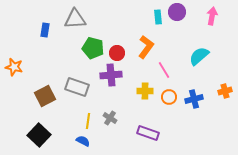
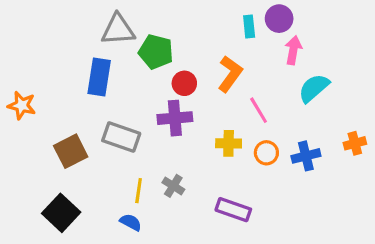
pink arrow: (212, 16) -> (293, 50), moved
blue rectangle: (45, 30) -> (99, 77), moved, size x1.6
green pentagon: (93, 48) -> (156, 52), moved

